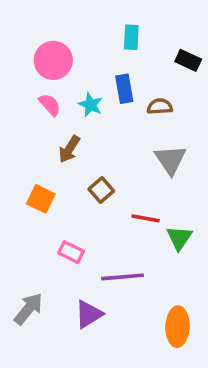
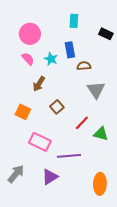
brown semicircle: (160, 106) -> (84, 66), moved
red line: (146, 218) -> (82, 123), turned -56
green triangle: (179, 238) -> (101, 134), turned -49
pink rectangle: (71, 252) -> (40, 142), size x1.5

